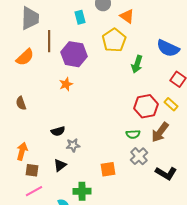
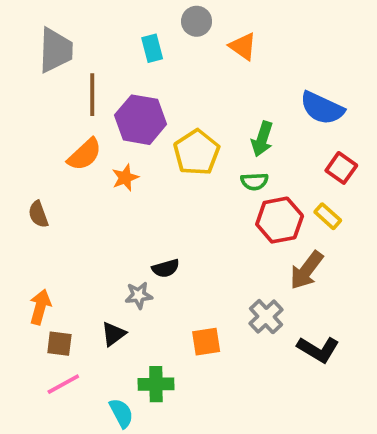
yellow pentagon: (114, 40) -> (197, 152), moved
orange semicircle: (25, 57) -> (85, 154), moved
black semicircle: (58, 131) -> (166, 268), moved
green semicircle: (133, 134) -> (254, 181), moved

